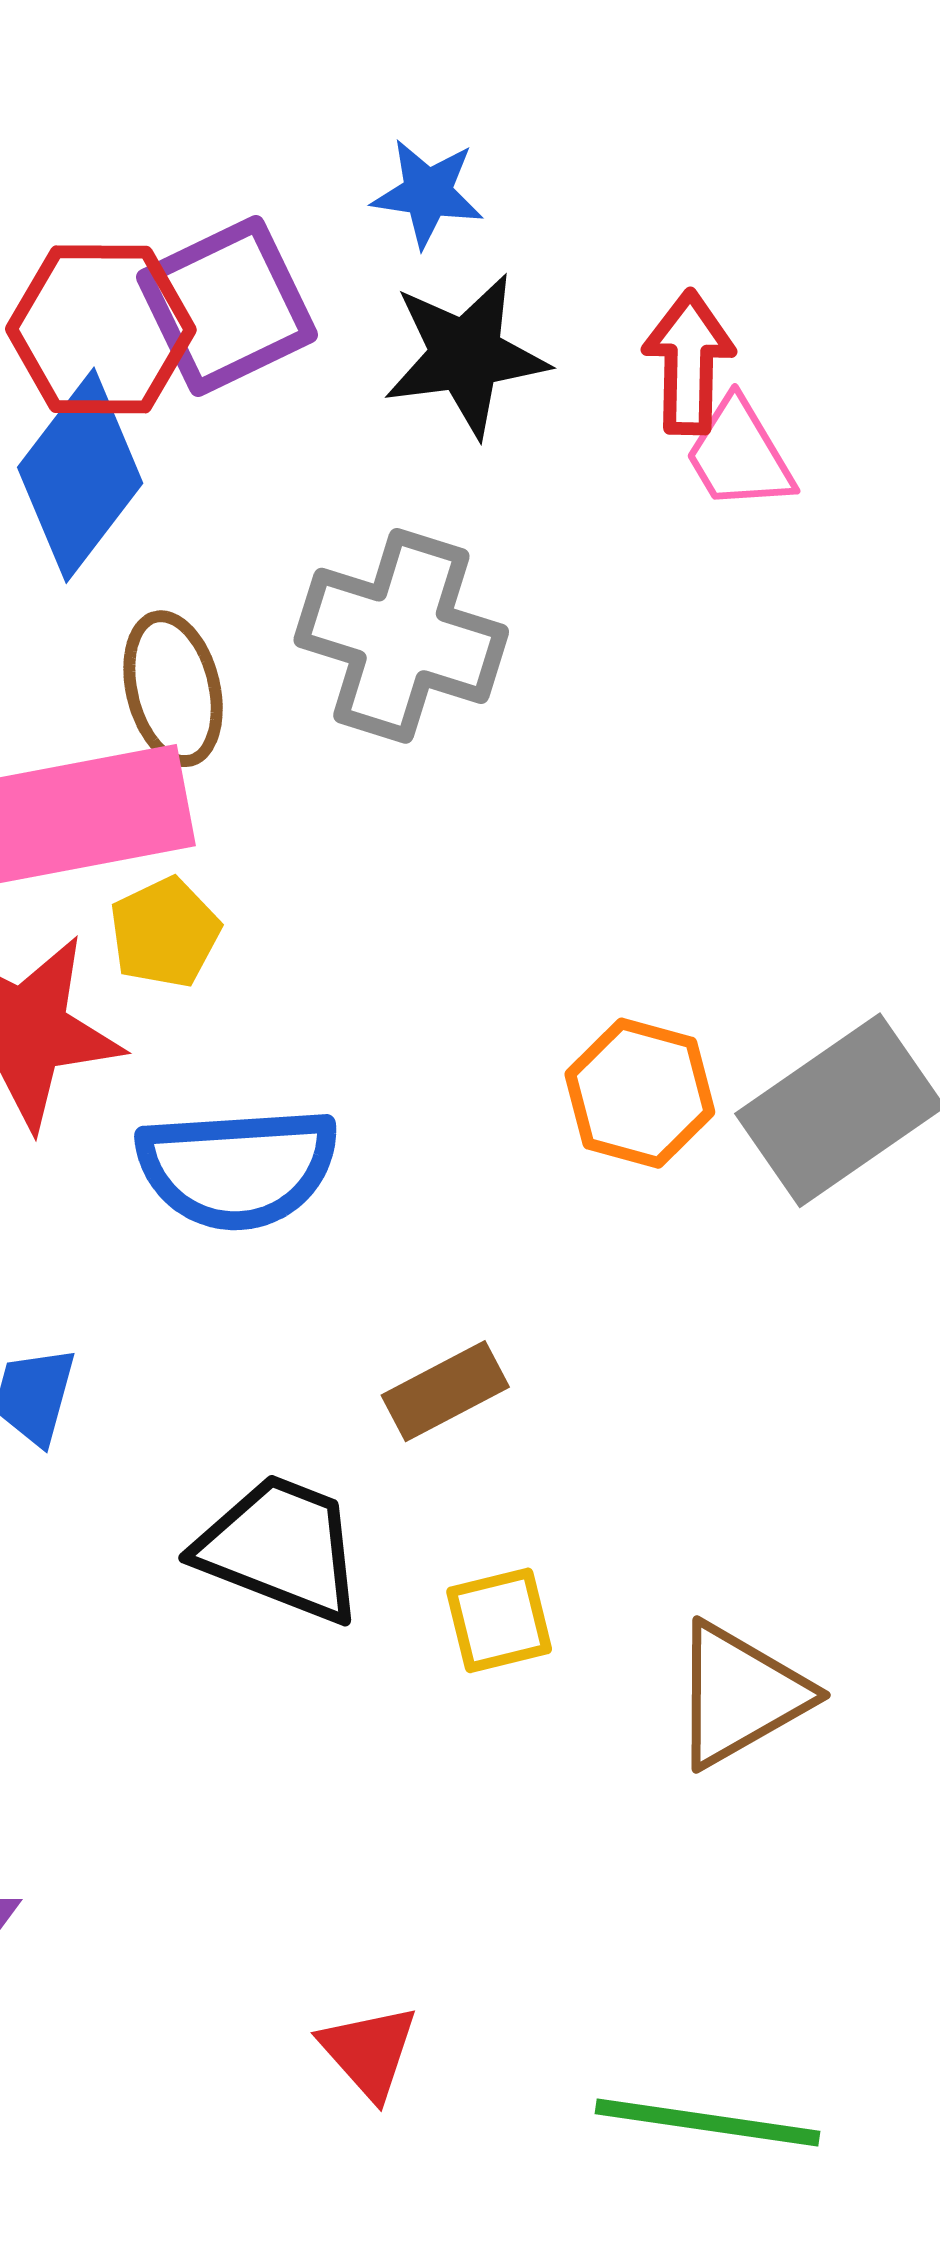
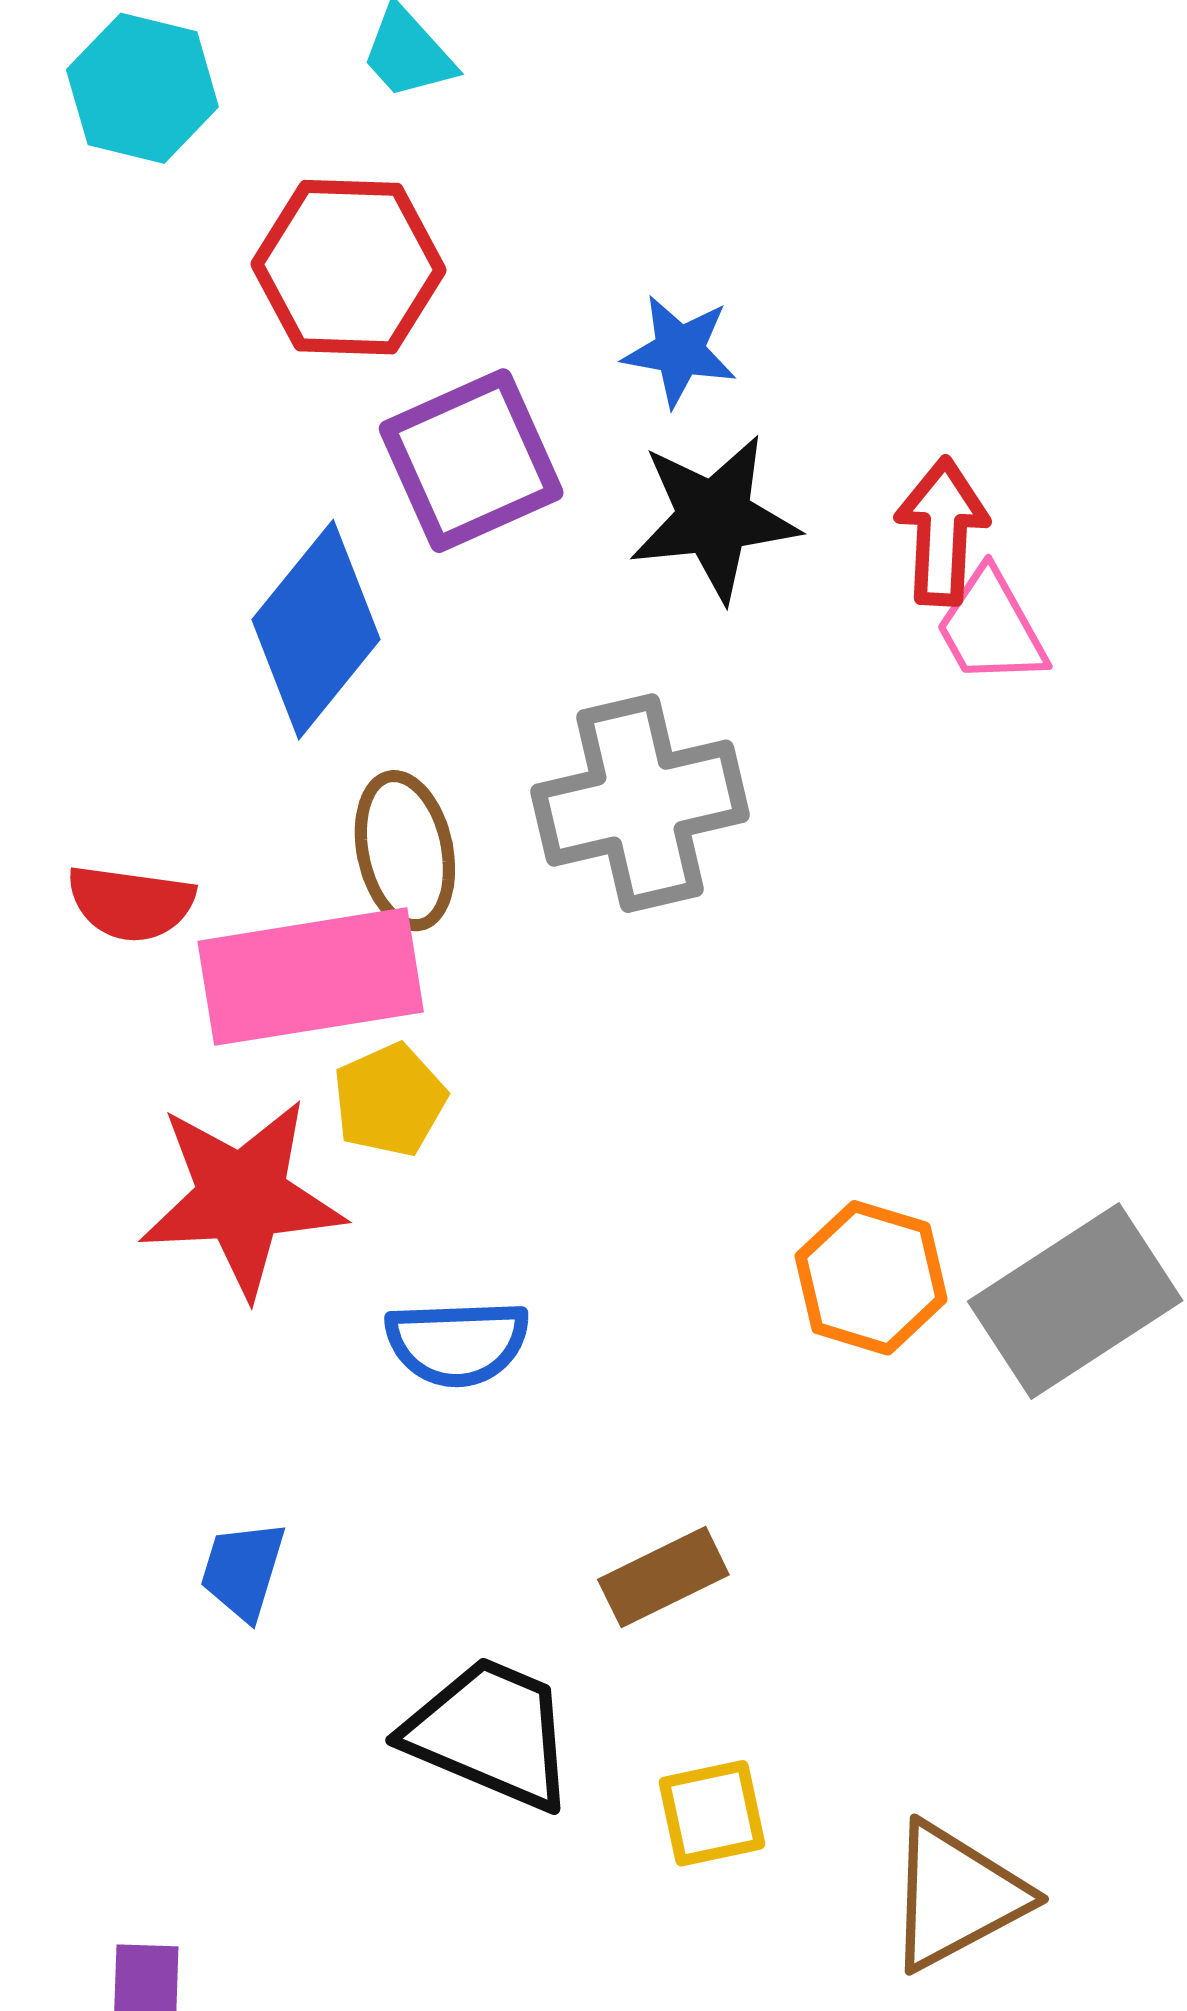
red hexagon: (101, 329) -> (349, 267), moved
gray cross: (401, 636) -> (640, 803), turned -32
blue semicircle: (238, 1168) -> (457, 1343), size x0.7

